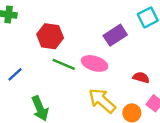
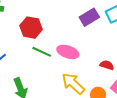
purple rectangle: (115, 35) -> (89, 17), moved

